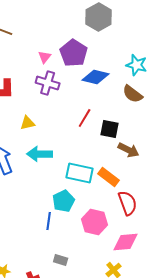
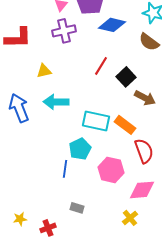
purple cross: (48, 83) -> (64, 31), turned -30
black square: (110, 129) -> (126, 77), turned 36

